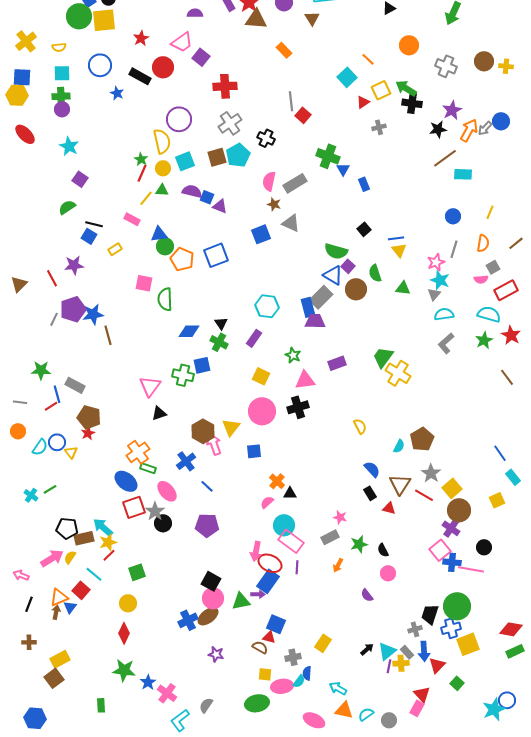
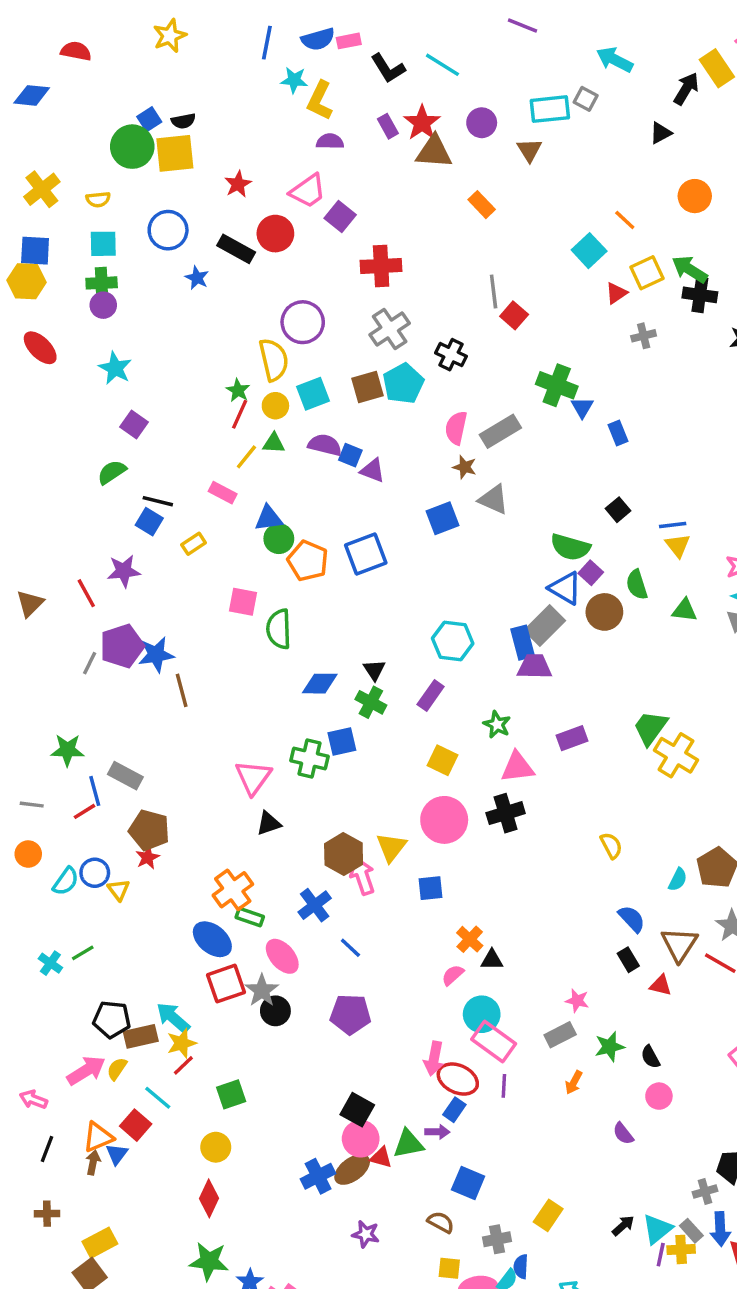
blue rectangle: (268, 581) -> (454, 1110), size x0.6
red triangle: (269, 637) -> (381, 1157), moved

